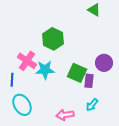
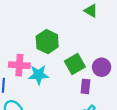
pink cross: (27, 61) -> (19, 65), turned -30
green square: (77, 73) -> (75, 64), moved, turned 36

